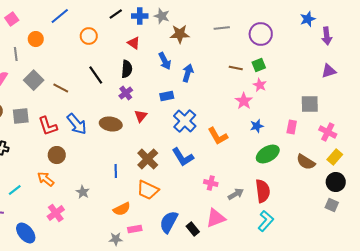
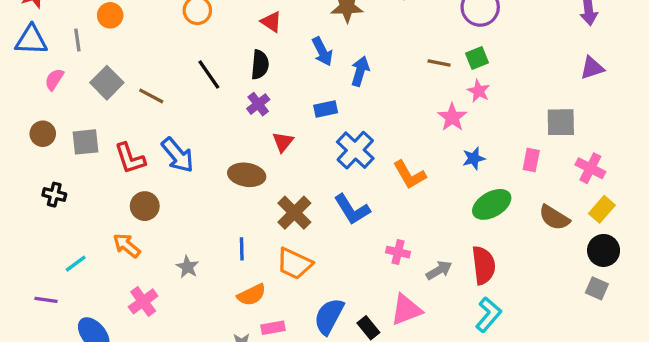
brown ellipse: (111, 124) -> (247, 175), moved
blue line: (116, 171) -> (242, 249), moved

